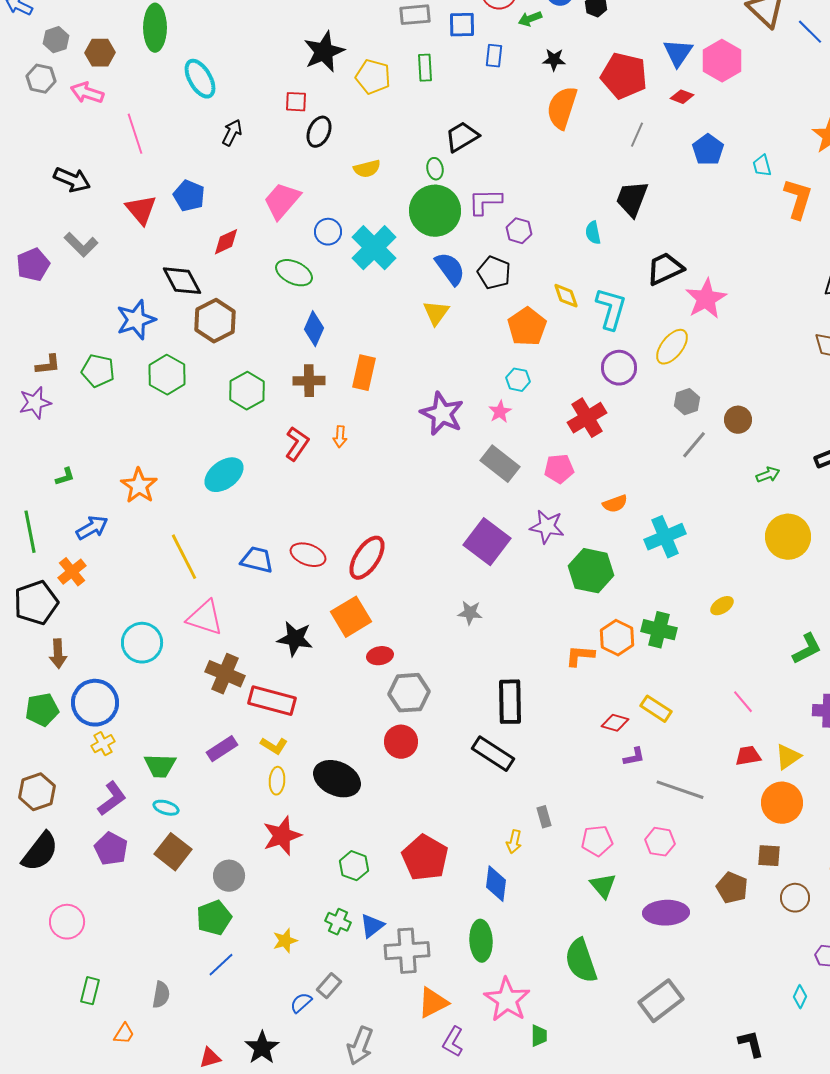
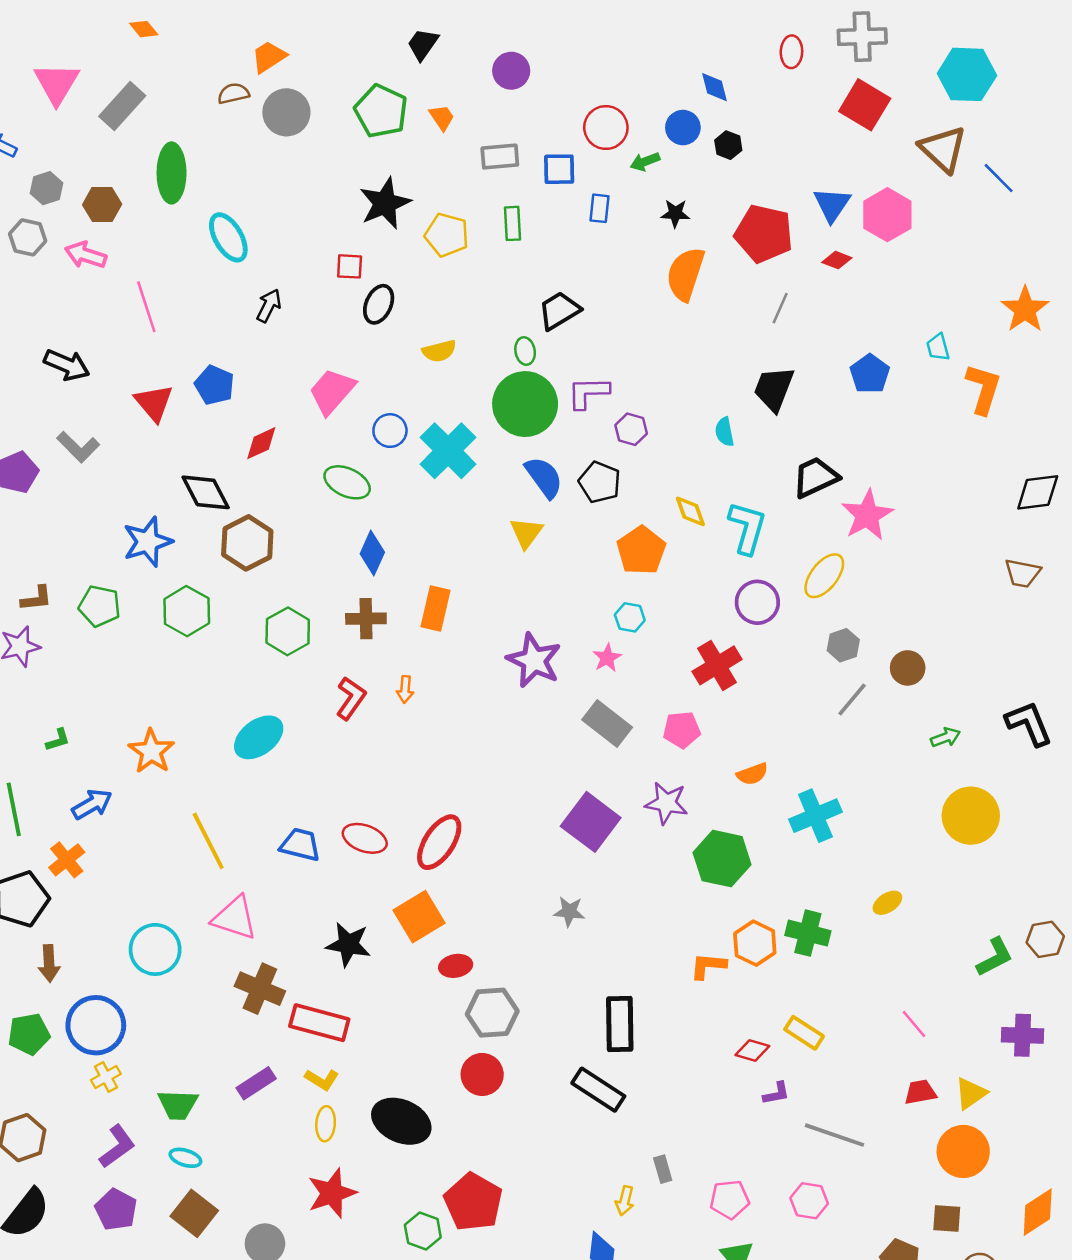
blue pentagon: (708, 150) -> (870, 374), moved
red pentagon: (425, 858) -> (473, 1202), moved

